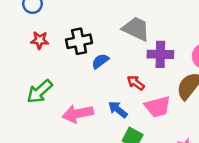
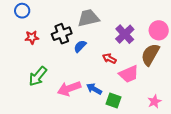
gray trapezoid: (136, 29) -> (88, 18), moved, turned -30
purple cross: (160, 54) -> (125, 34), turned -36
blue arrow: (118, 109) -> (94, 89), moved

